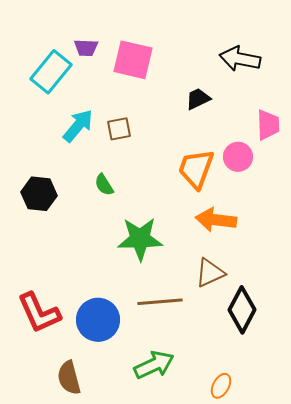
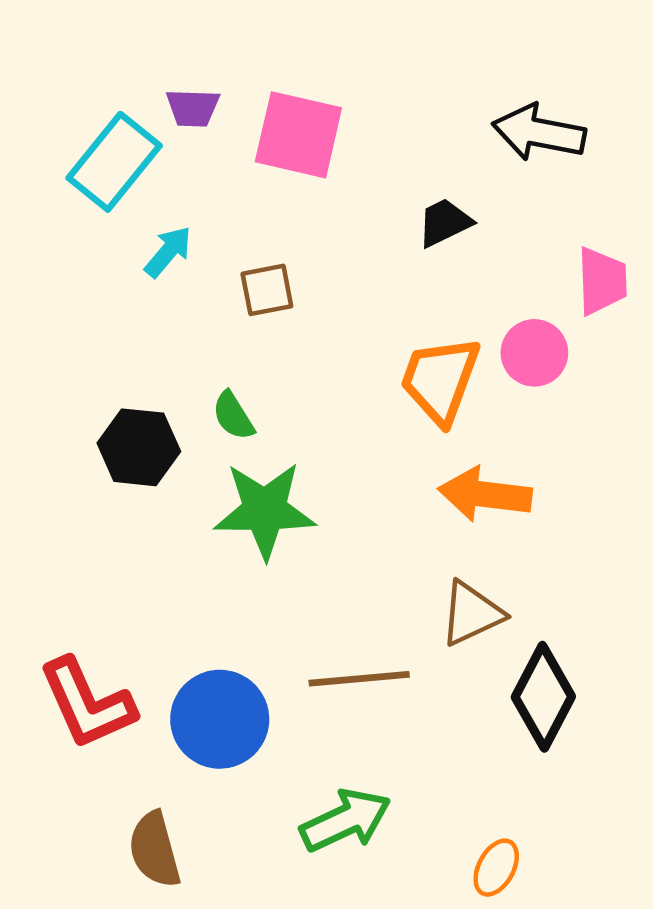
cyan arrow: (78, 126) -> (168, 252), moved, size x0.7
black hexagon: (39, 194) -> (139, 447), moved
green star: (140, 239) -> (265, 510), moved

